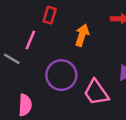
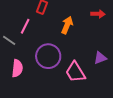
pink semicircle: (25, 105) -> (17, 68), moved

